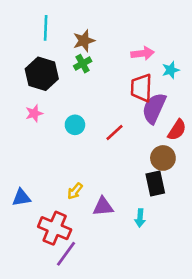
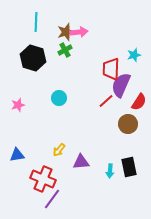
pink arrow: (143, 53) -> (79, 32), moved
pink star: (34, 113) -> (18, 105), moved
red line: (114, 132) -> (106, 101), moved
black rectangle: (155, 184) -> (129, 167), moved

